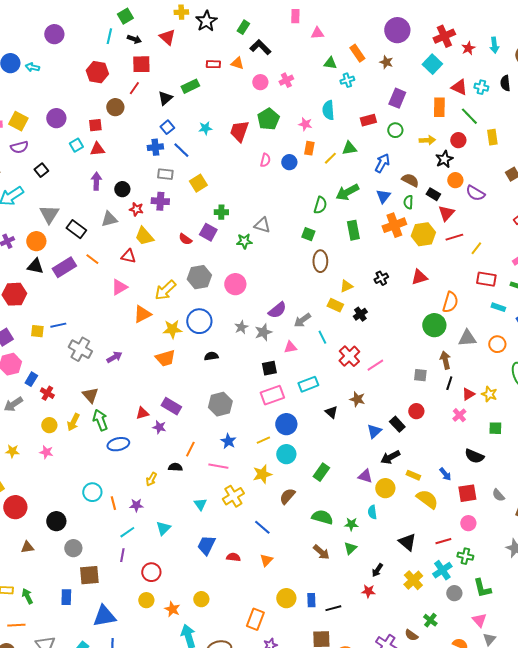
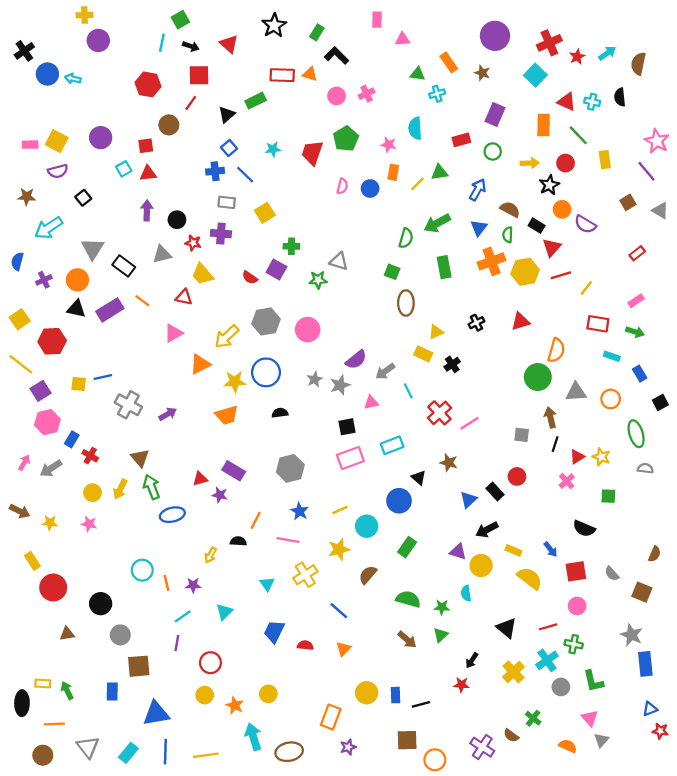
yellow cross: (181, 12) -> (84, 15), moved
cyan arrow: (494, 45) -> (607, 53), turned -119
red rectangle: (213, 64) -> (282, 75), size x1.5
blue circle: (286, 424) -> (399, 501), moved

